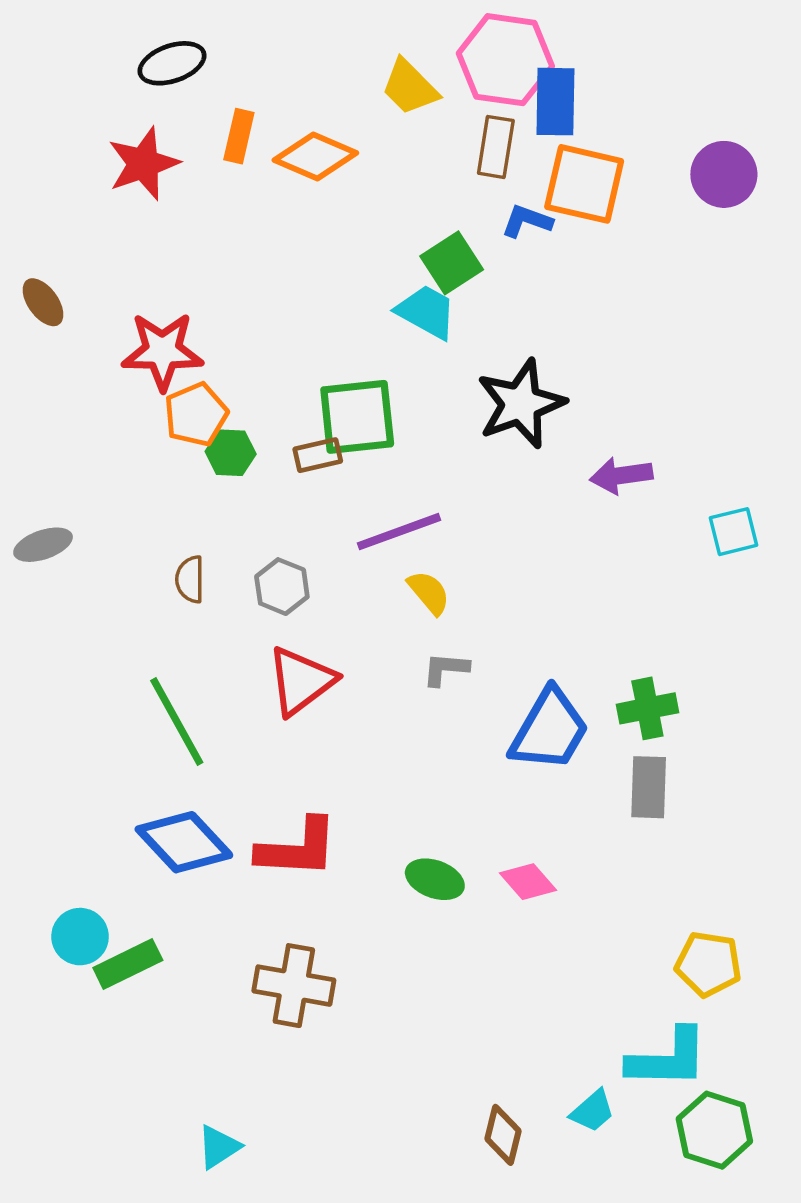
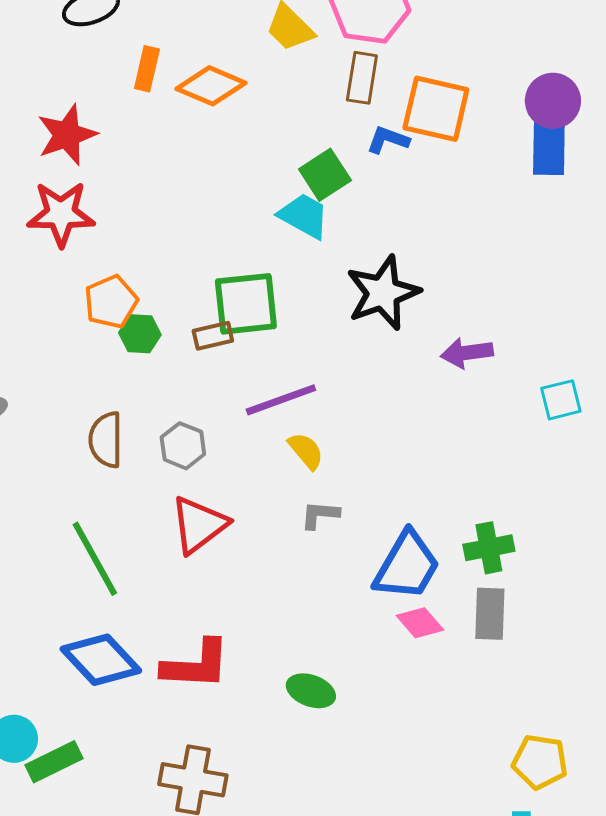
blue rectangle: (555, 102) -> (549, 147), moved
red star: (143, 164) -> (67, 135), moved
red star: (162, 351) -> (61, 214), moved
brown semicircle: (190, 579) -> (106, 440), size x1.4
pink diamond: (528, 882) -> (420, 623), moved

